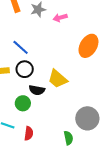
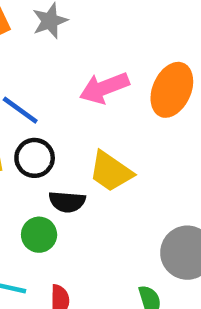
pink arrow: (60, 18) -> (104, 88), moved, size x1.5

